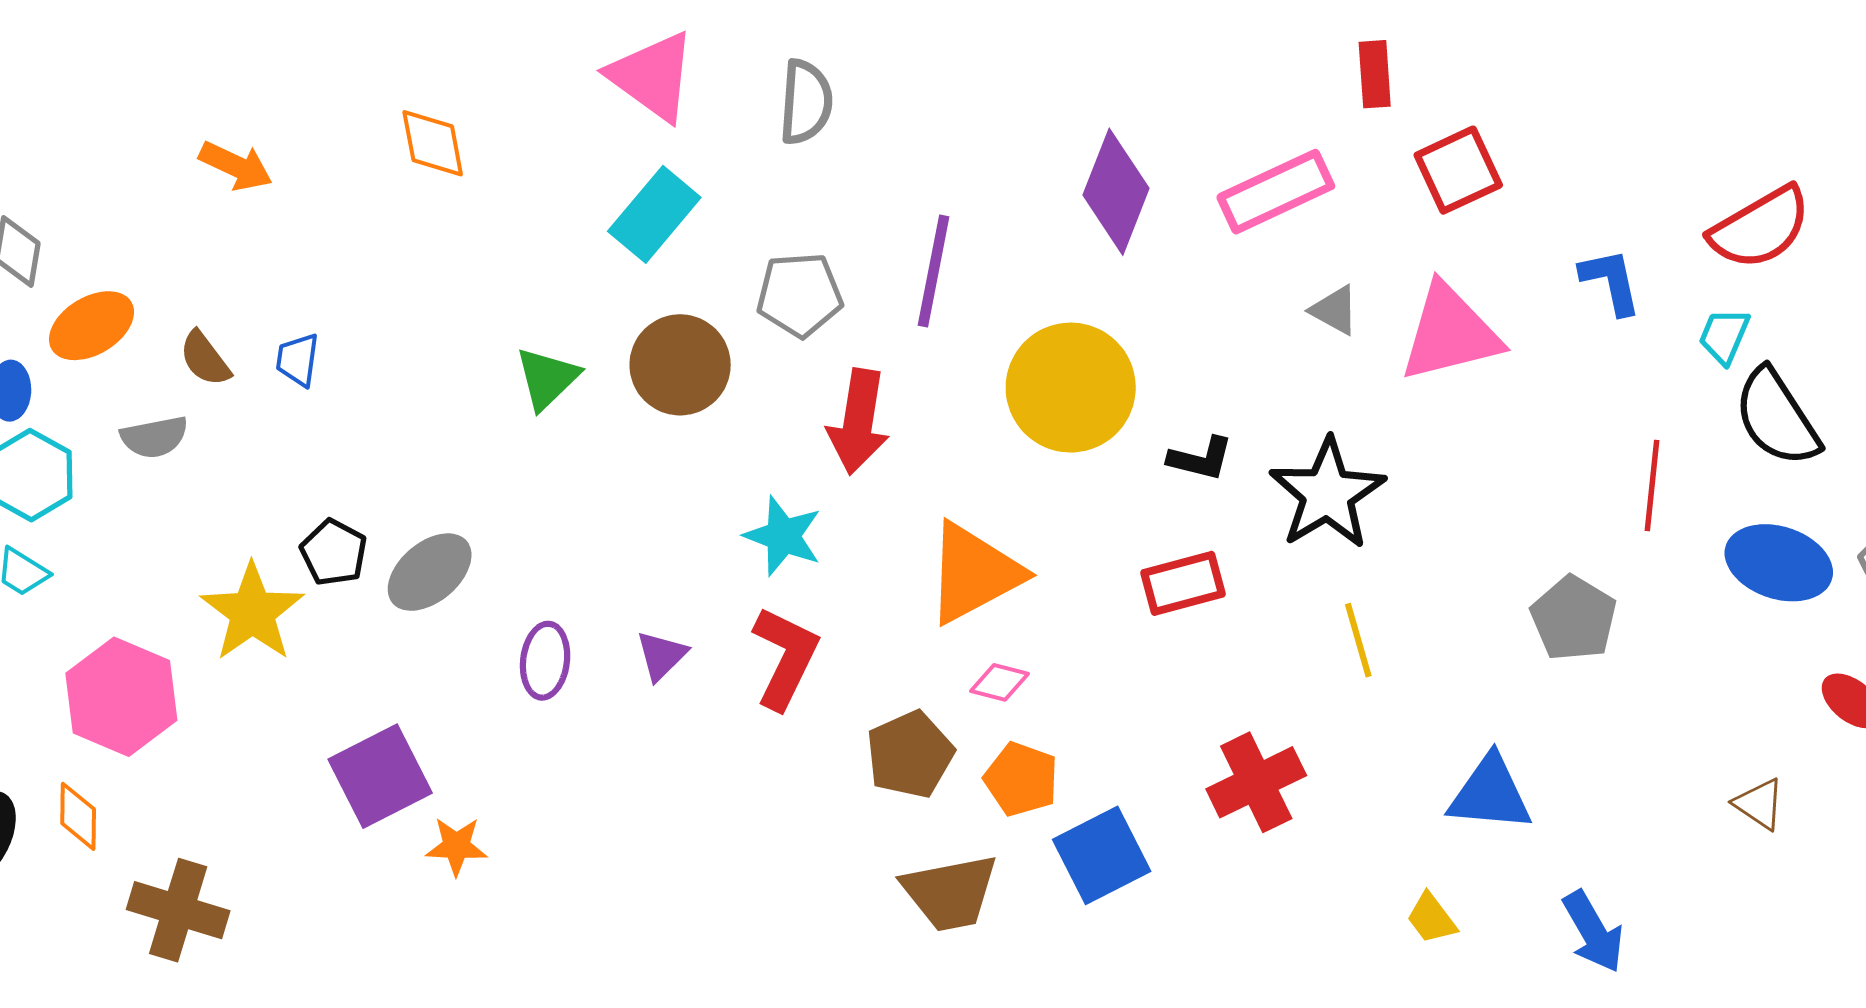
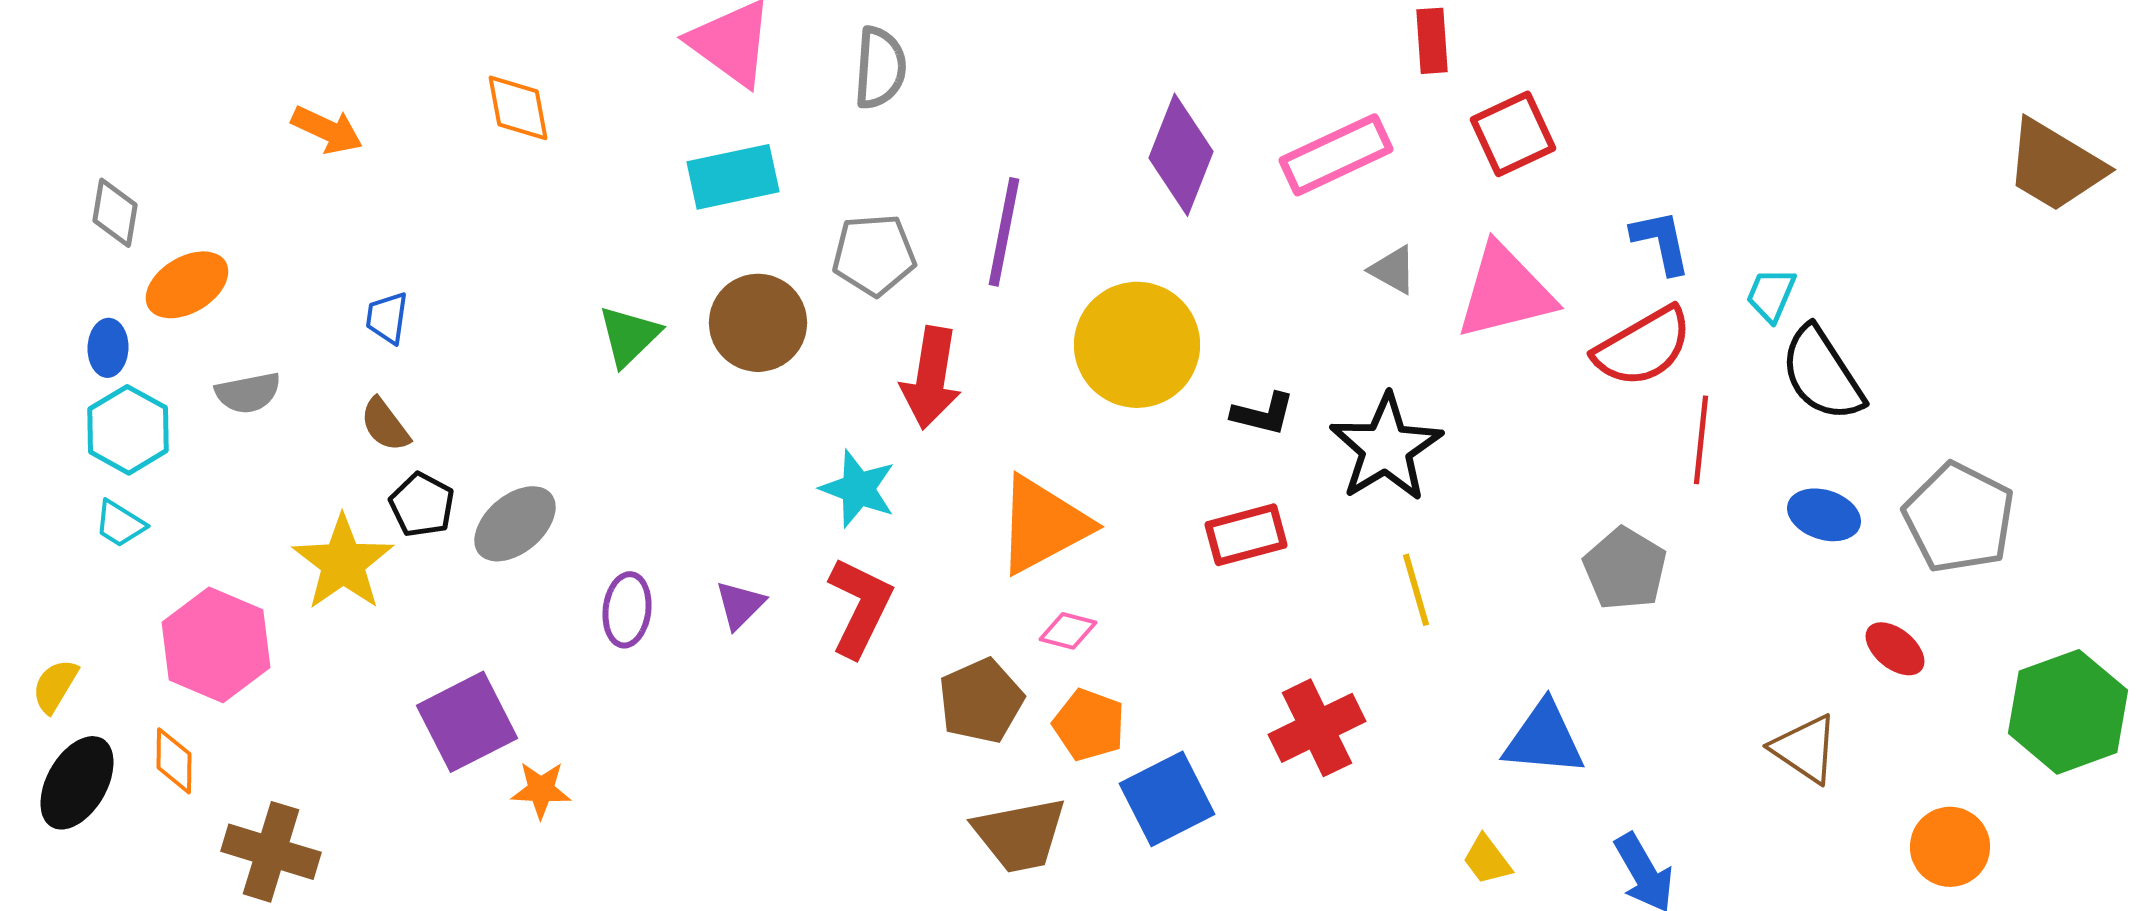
cyan rectangle: (654, 214) -> (733, 177), turned 38
red semicircle: (1760, 228) -> (1643, 347), moved
brown semicircle: (205, 359) -> (385, 425), moved
blue ellipse: (1779, 563) -> (1824, 515), size x0.7
brown triangle: (1759, 804) -> (1805, 749), size x1.4

